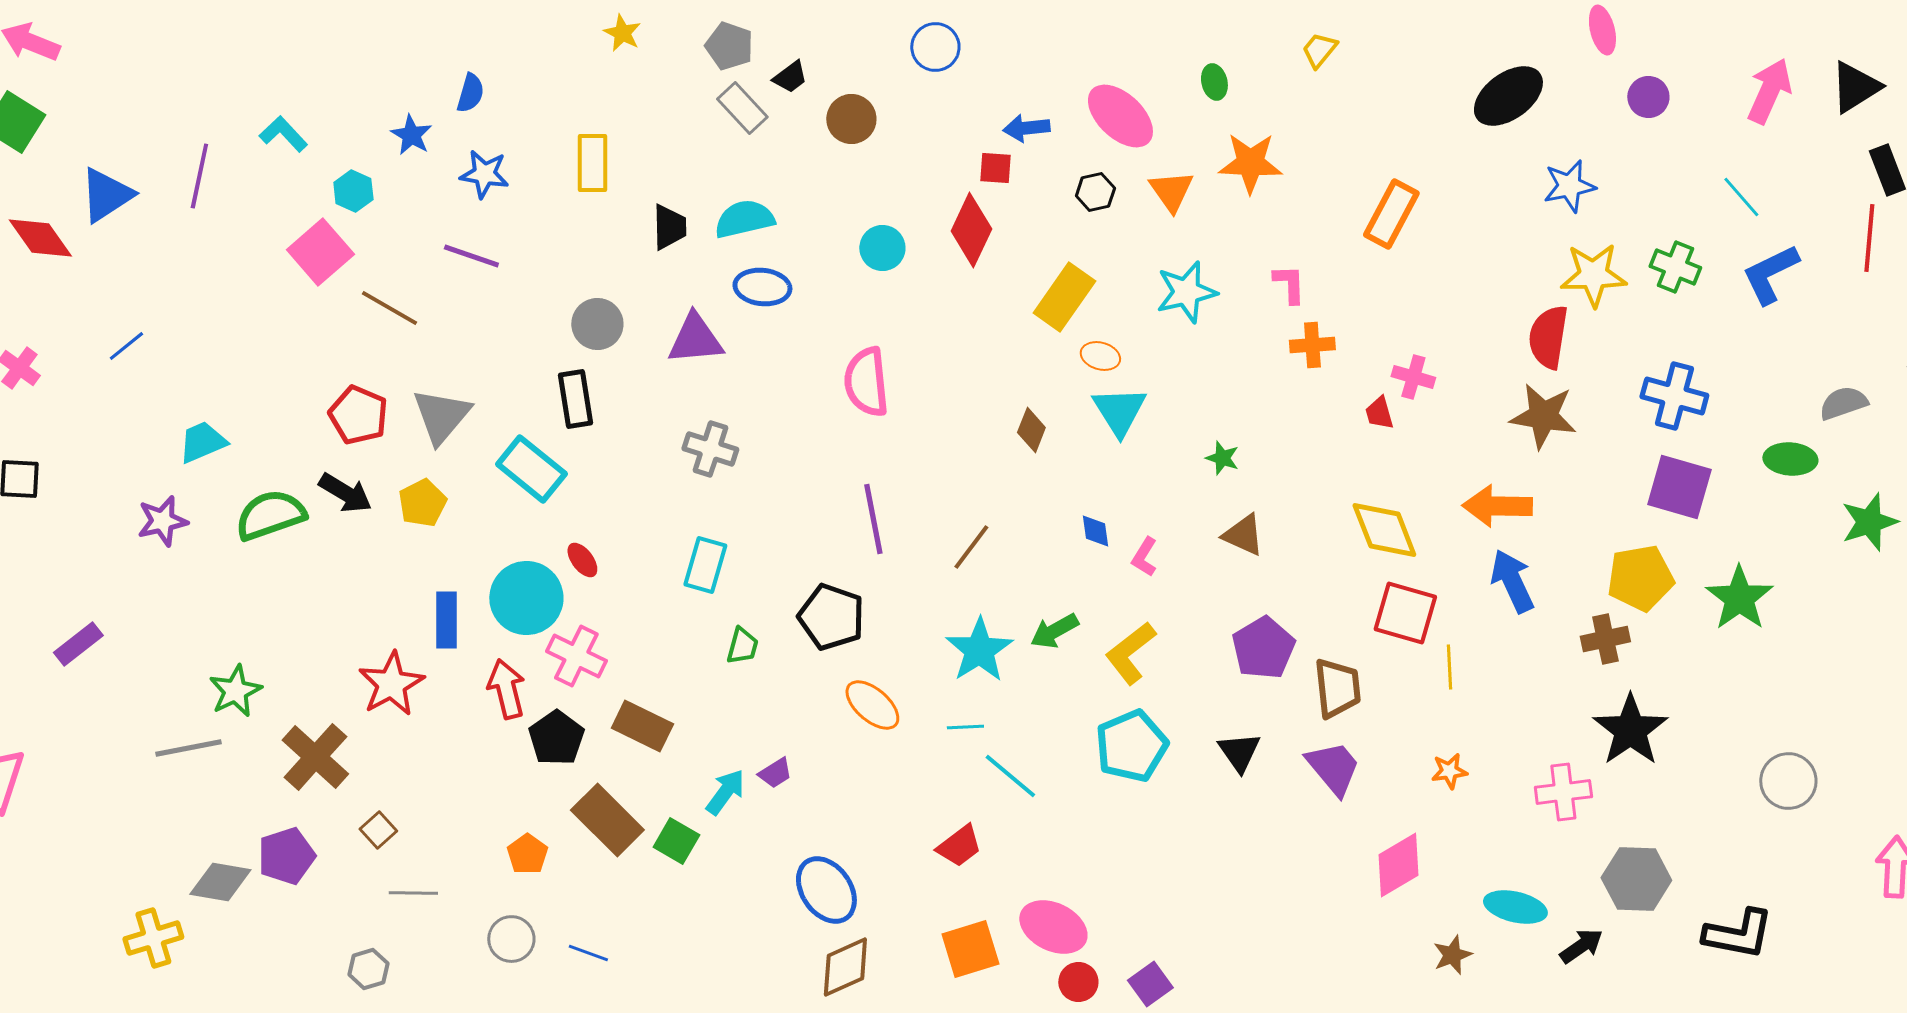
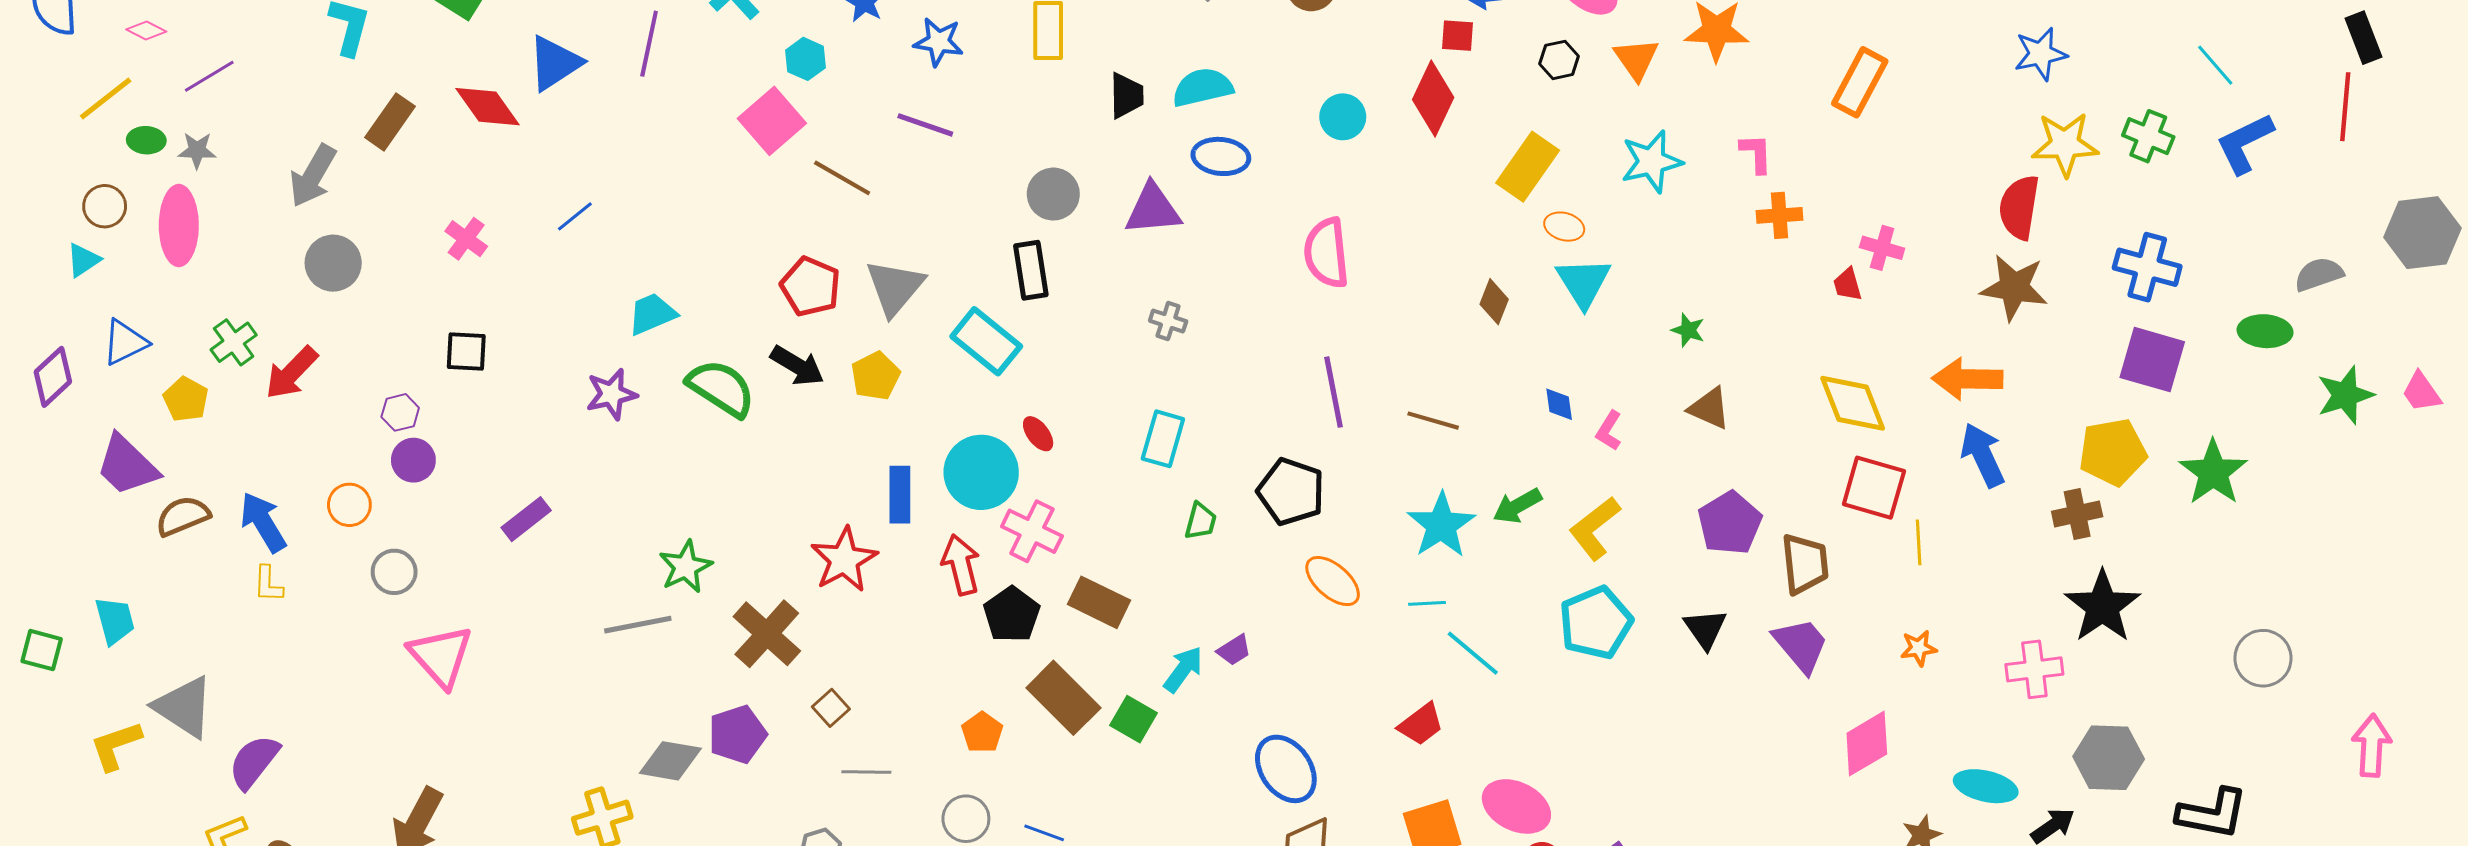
gray cross: (710, 449) -> (1168, 321), size x0.7
green semicircle: (270, 515) -> (721, 388), turned 52
brown line: (971, 547) -> (1433, 421), turned 69

